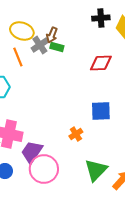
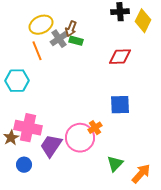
yellow ellipse: (22, 31) -> (41, 25), turned -45
pink circle: (44, 169) -> (80, 138), moved
green triangle: (96, 170) -> (115, 164), size x0.7

